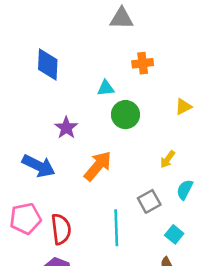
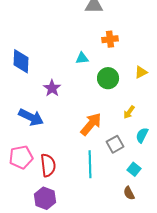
blue diamond: (48, 65) -> (21, 61), moved
green circle: (125, 115) -> (108, 78), moved
orange arrow: (98, 166) -> (91, 124), moved

